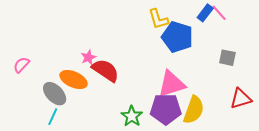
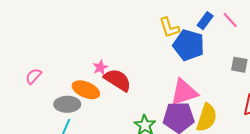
blue rectangle: (205, 13) -> (205, 21), moved
gray ellipse: (55, 94) -> (67, 104), turned -45

